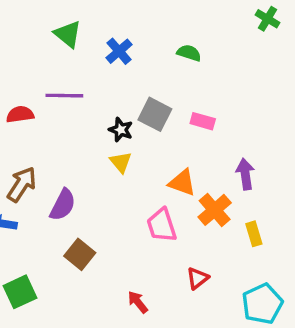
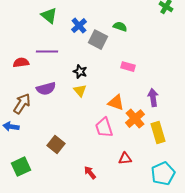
gray square: (155, 114) -> (98, 40), moved
purple semicircle: (63, 205) -> (46, 89), moved, turned 48
yellow rectangle: (254, 234) -> (158, 133), size x1.5
red triangle: (198, 278) -> (125, 159), turned 32

